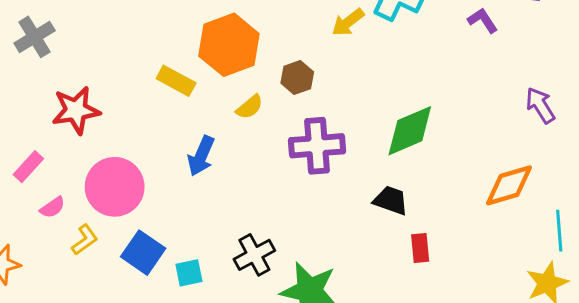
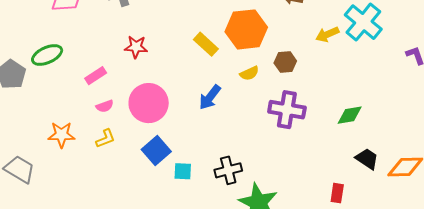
red star: (76, 110) -> (136, 47), size x0.7
green diamond: (410, 131) -> (350, 115), size x0.7
black trapezoid: (391, 200) -> (367, 159), moved
yellow L-shape: (85, 240) -> (105, 139), moved

